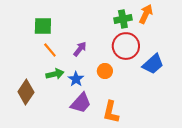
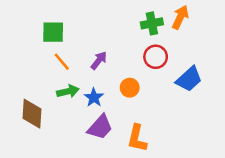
red circle: (126, 46) -> (156, 57), size x0.7
brown diamond: (26, 92) -> (32, 114), turned -30

